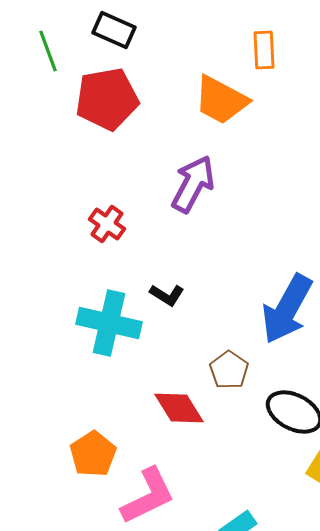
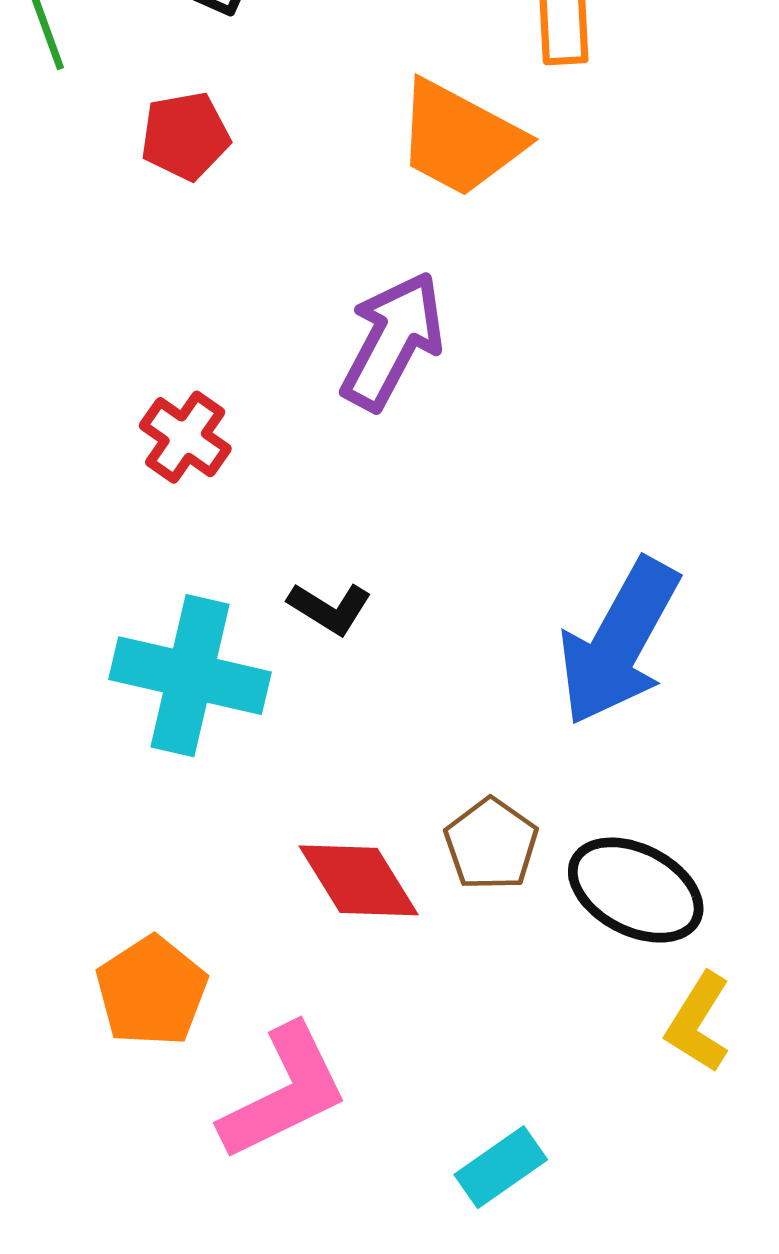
red pentagon: (107, 99) -> (185, 136), size x0.6
brown pentagon: (229, 370) -> (491, 844), moved

